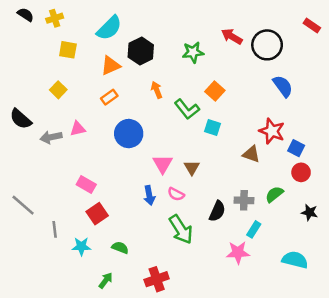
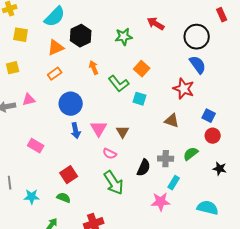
red rectangle: (312, 25) -> (222, 15), turned 32
black circle: (267, 45) -> (197, 37), moved
yellow square: (58, 90) -> (13, 68), turned 32
red star: (272, 131) -> (184, 89), moved
blue arrow: (149, 195) -> (76, 131), moved
red square: (97, 214) -> (69, 175), moved

